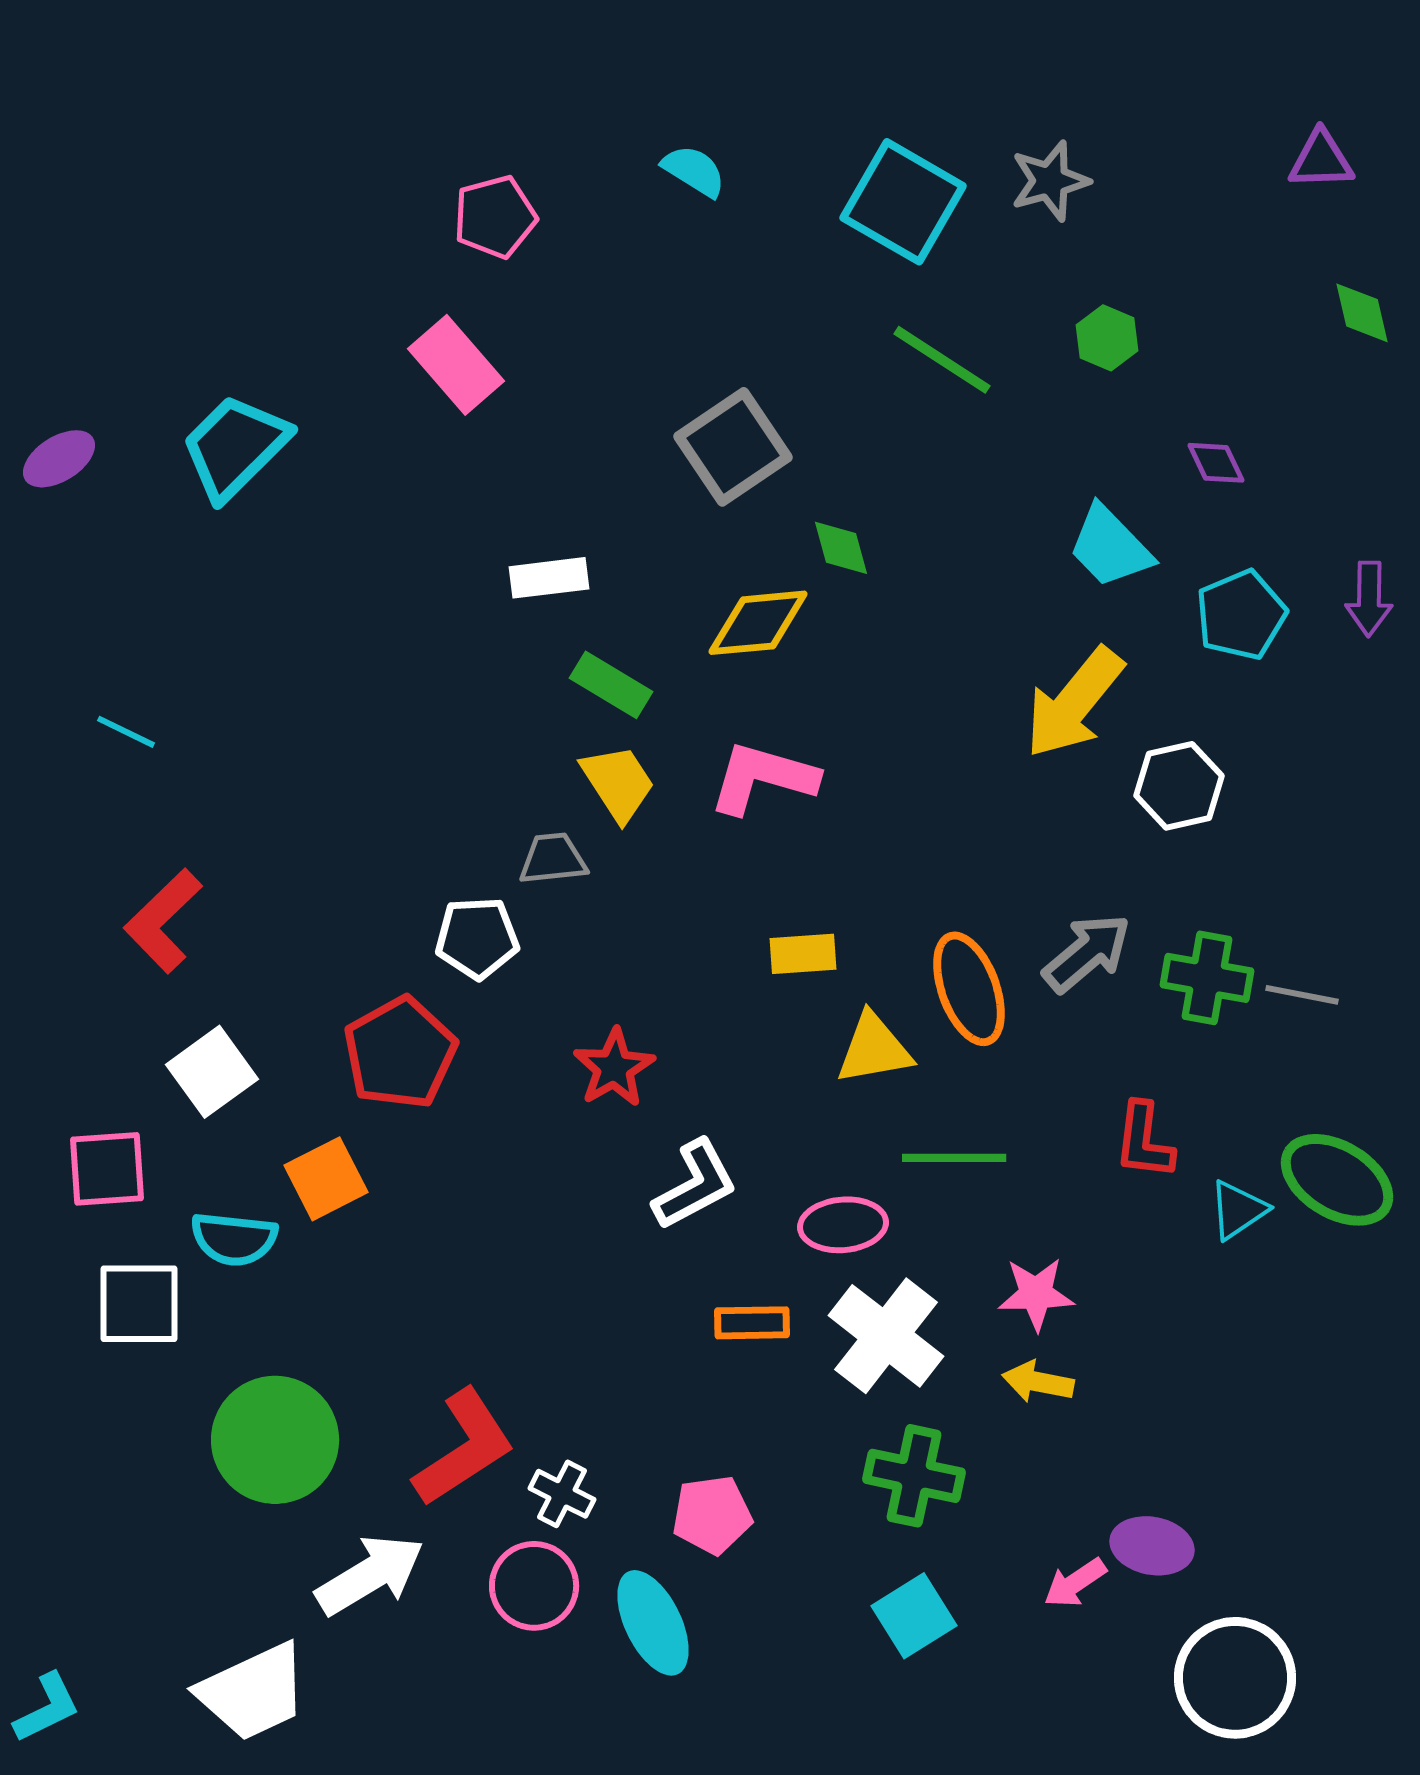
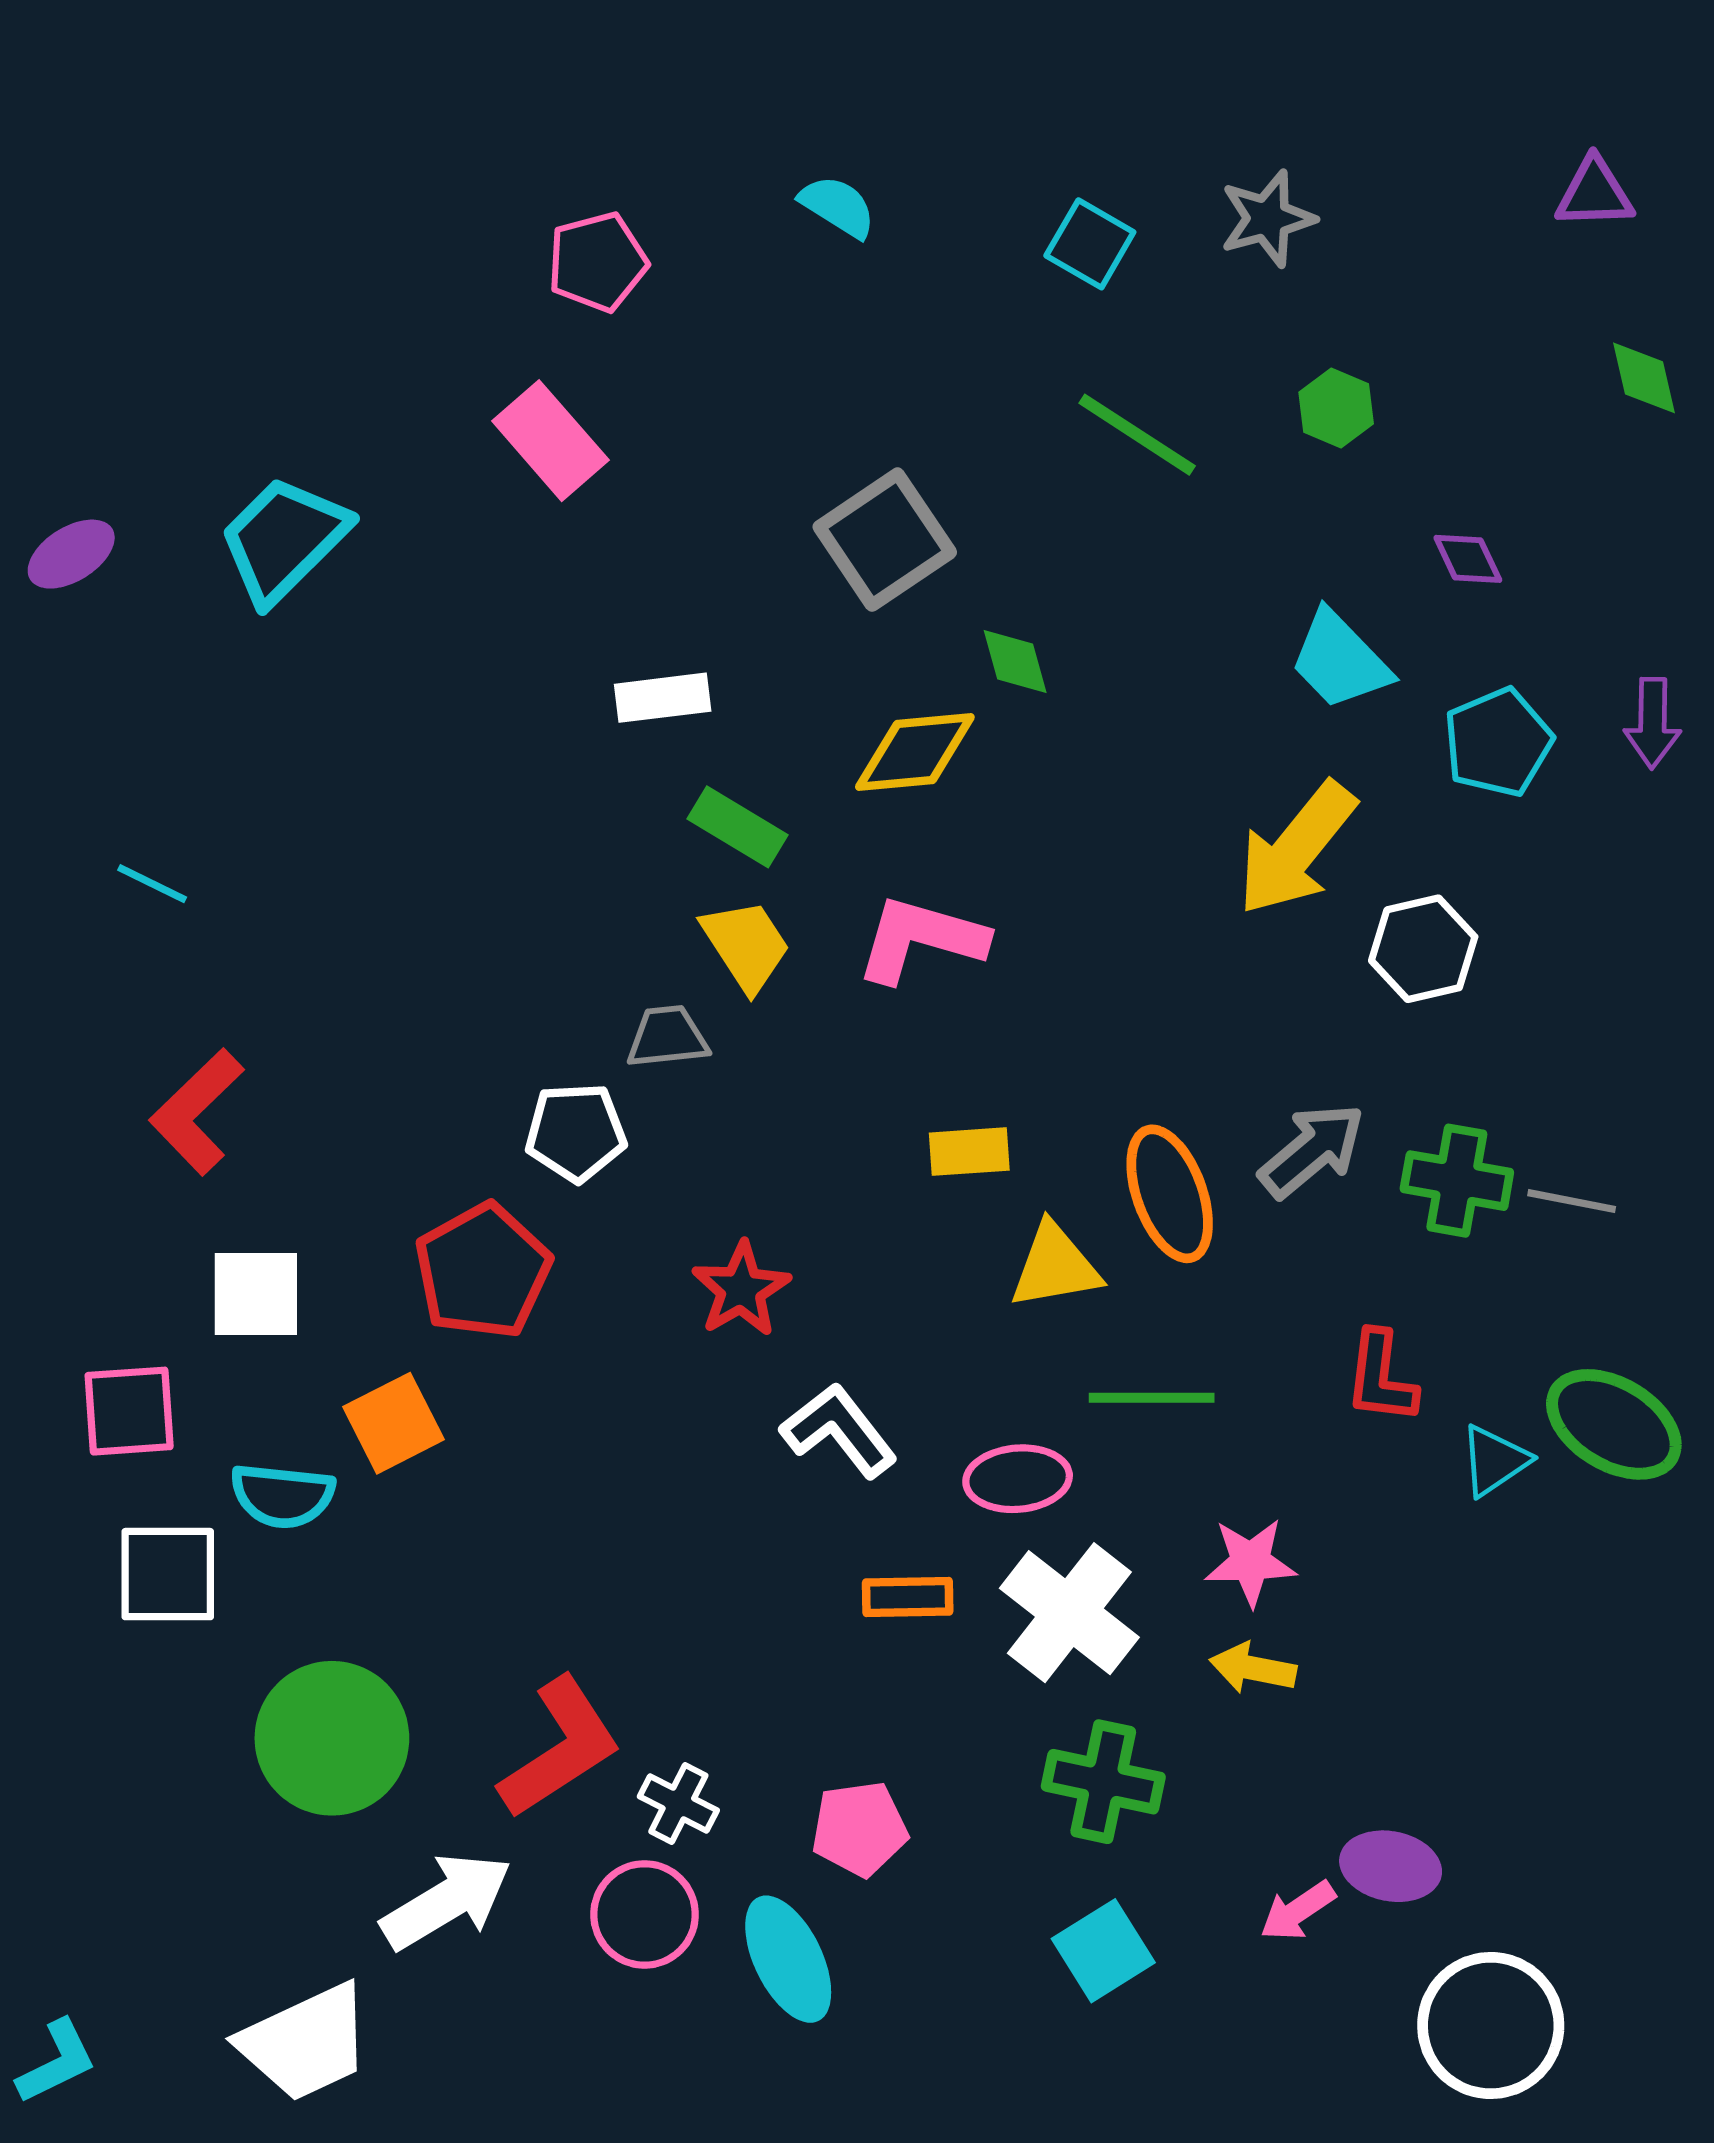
cyan square: (903, 202) -> (1090, 244), size x0.6
white square: (212, 1072) -> (256, 1294), turned 36
white L-shape: (695, 1185) -> (839, 1430), turned -100

